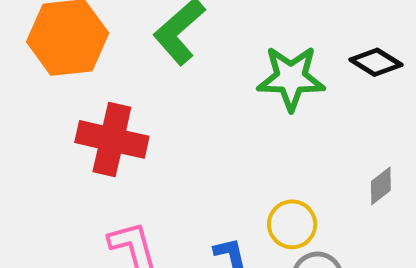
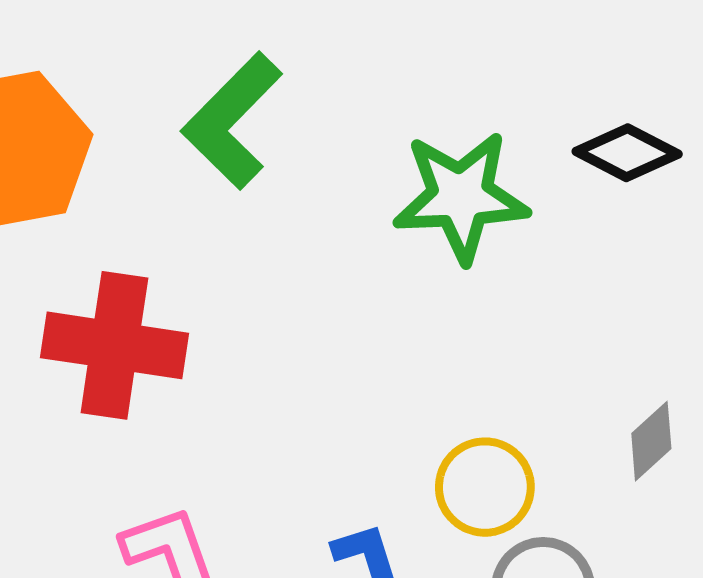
gray diamond: (381, 186) -> (651, 441), moved

